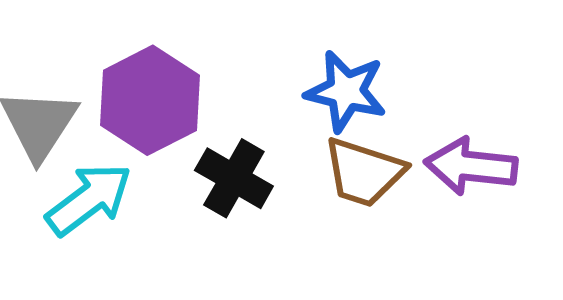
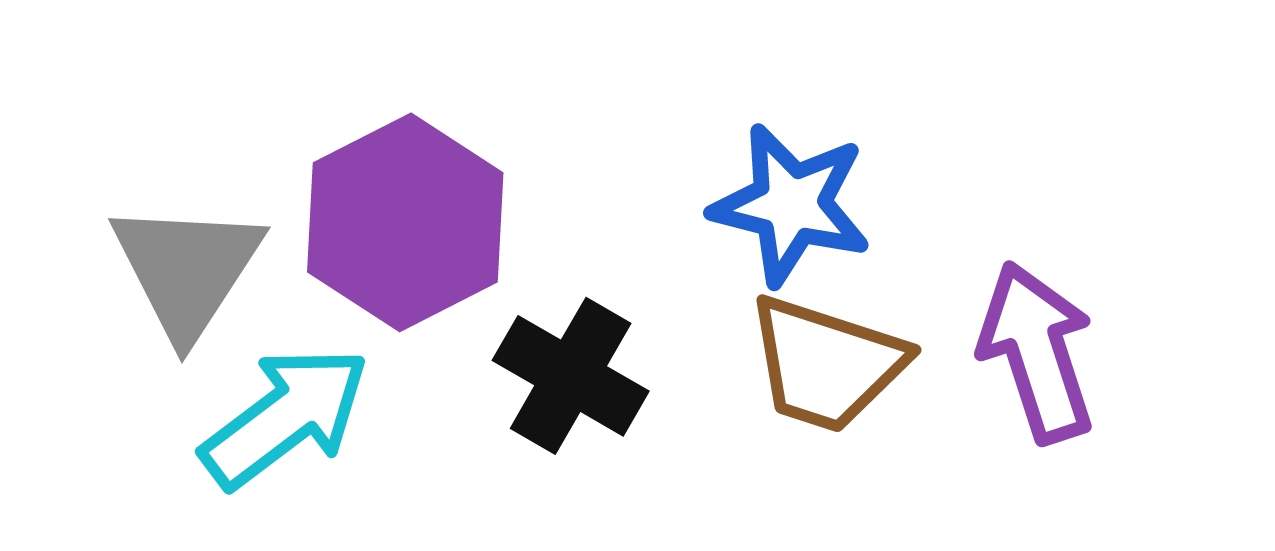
purple arrow: (471, 166) -> (1037, 352), turned 66

